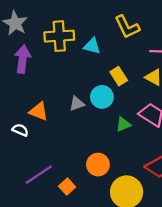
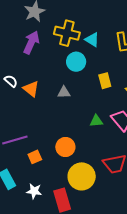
cyan triangle: (92, 46) -> (92, 40), moved
cyan circle: (102, 97) -> (76, 62), moved
white semicircle: (20, 130) -> (11, 81), moved

